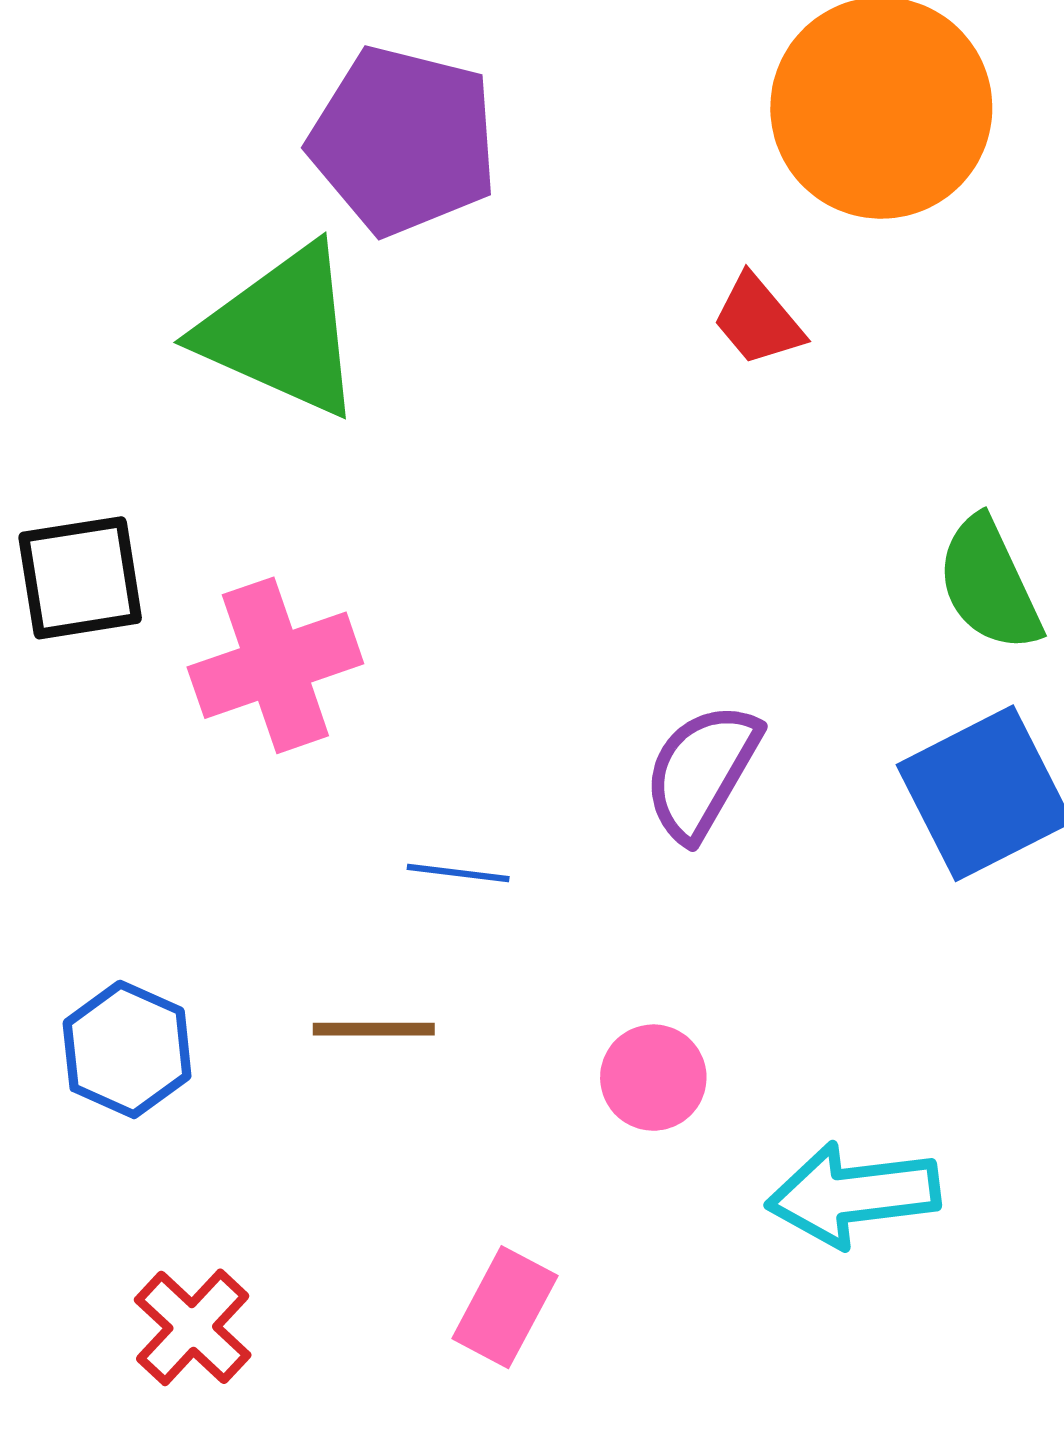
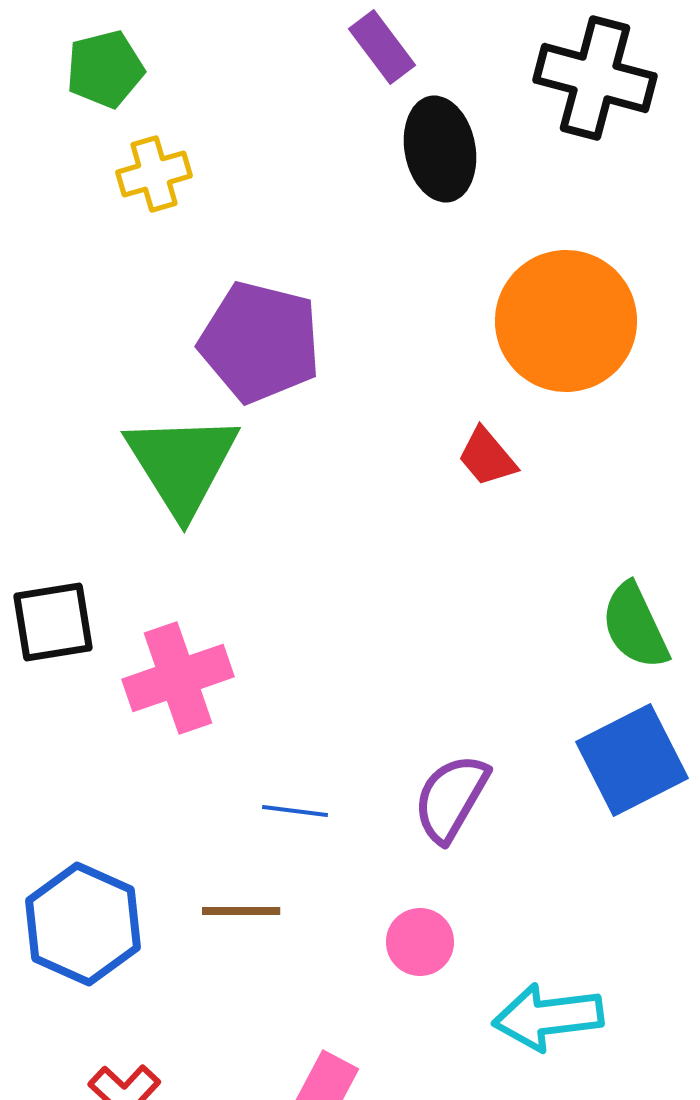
green triangle: (282, 331) -> (182, 464), turned 34
purple semicircle: (702, 771) -> (451, 798), moved
blue hexagon: (127, 1049) -> (83, 924), size x1.4

